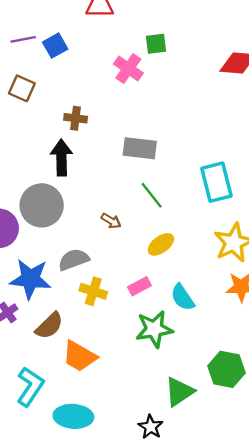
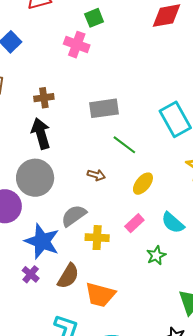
blue star: (30, 279) -> (42, 241), turned 30
green star: (154, 329) -> (156, 255), size x0.6

